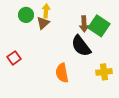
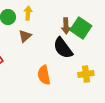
brown triangle: (43, 23) -> (25, 36), moved

